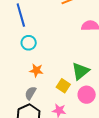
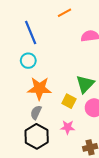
blue line: (21, 15) -> (31, 32), moved
orange star: (36, 70) -> (39, 88), size x1.6

